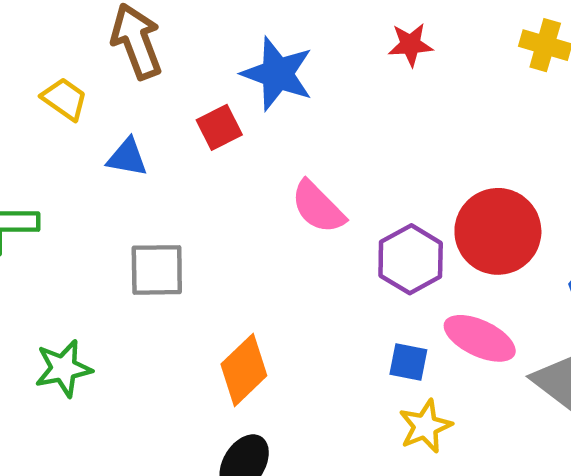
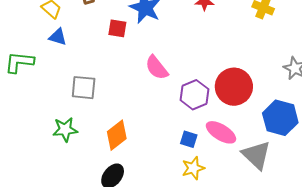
red square: (219, 127) -> (117, 28), turned 30
blue triangle: (127, 157) -> (58, 37), moved
green star: (63, 368) -> (65, 130), moved

